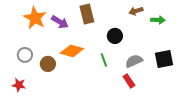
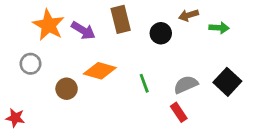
black circle: (115, 36) -> (161, 33), moved
gray circle: (25, 55) -> (30, 64), moved
black square: (164, 59) -> (227, 82), turned -36
red star: (19, 85) -> (15, 118), moved

